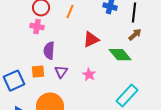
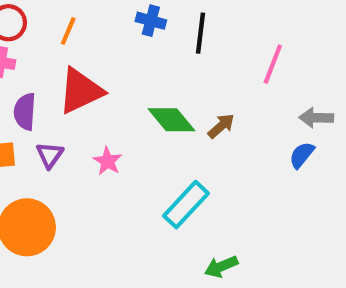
brown arrow: (135, 35) -> (221, 126), moved
red triangle: (91, 40) -> (81, 91), moved, size x1.4

